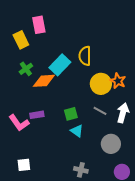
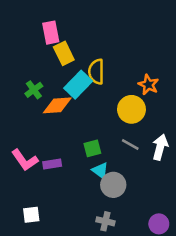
yellow rectangle: (21, 40) -> (64, 53), moved
yellow semicircle: (85, 56) -> (96, 72), moved
orange star: (118, 81) -> (148, 85), moved
purple rectangle: (37, 115) -> (52, 164), moved
gray circle: (111, 144) -> (113, 185), moved

